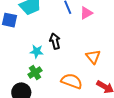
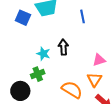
pink triangle: (86, 13) -> (99, 60), moved
orange triangle: (93, 57) -> (94, 80), moved

